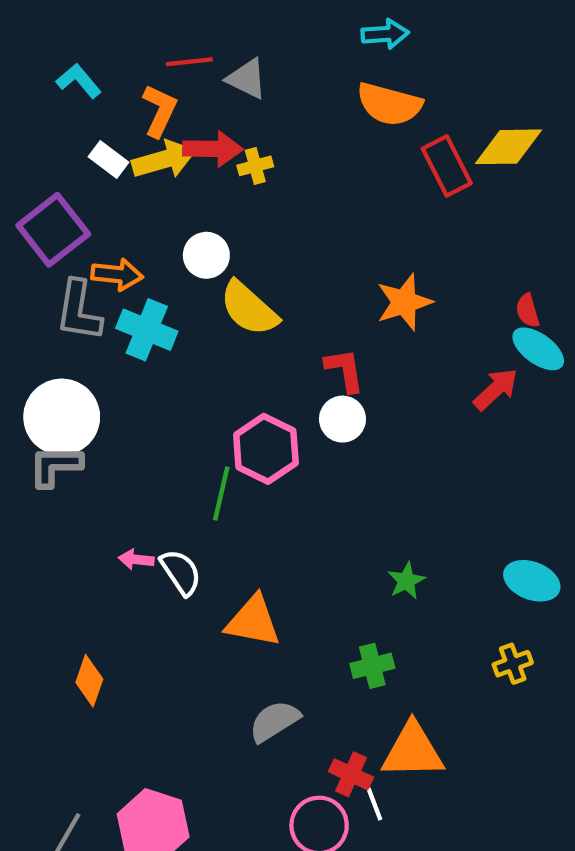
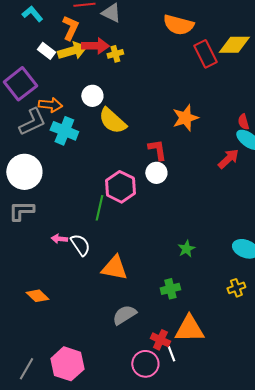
gray L-shape: (79, 311) -> (32, 122), turned -124
gray L-shape: (55, 466) -> (21, 211), moved
orange diamond: (89, 681) -> (37, 296), turned -65

